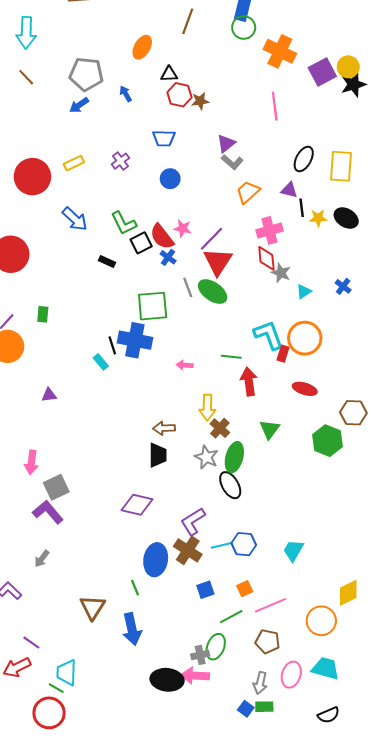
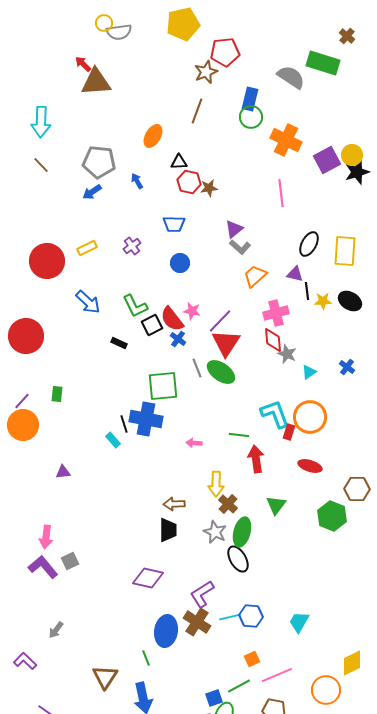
gray square: (56, 487) -> (70, 561), size x0.7
purple L-shape: (48, 512) -> (43, 567), moved
blue square: (205, 590) -> (214, 698), moved

